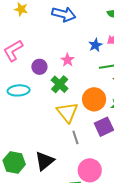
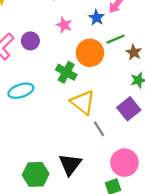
pink star: (67, 60) -> (64, 25), moved
purple circle: (39, 67) -> (30, 41), moved
orange circle: (94, 99) -> (90, 53), moved

